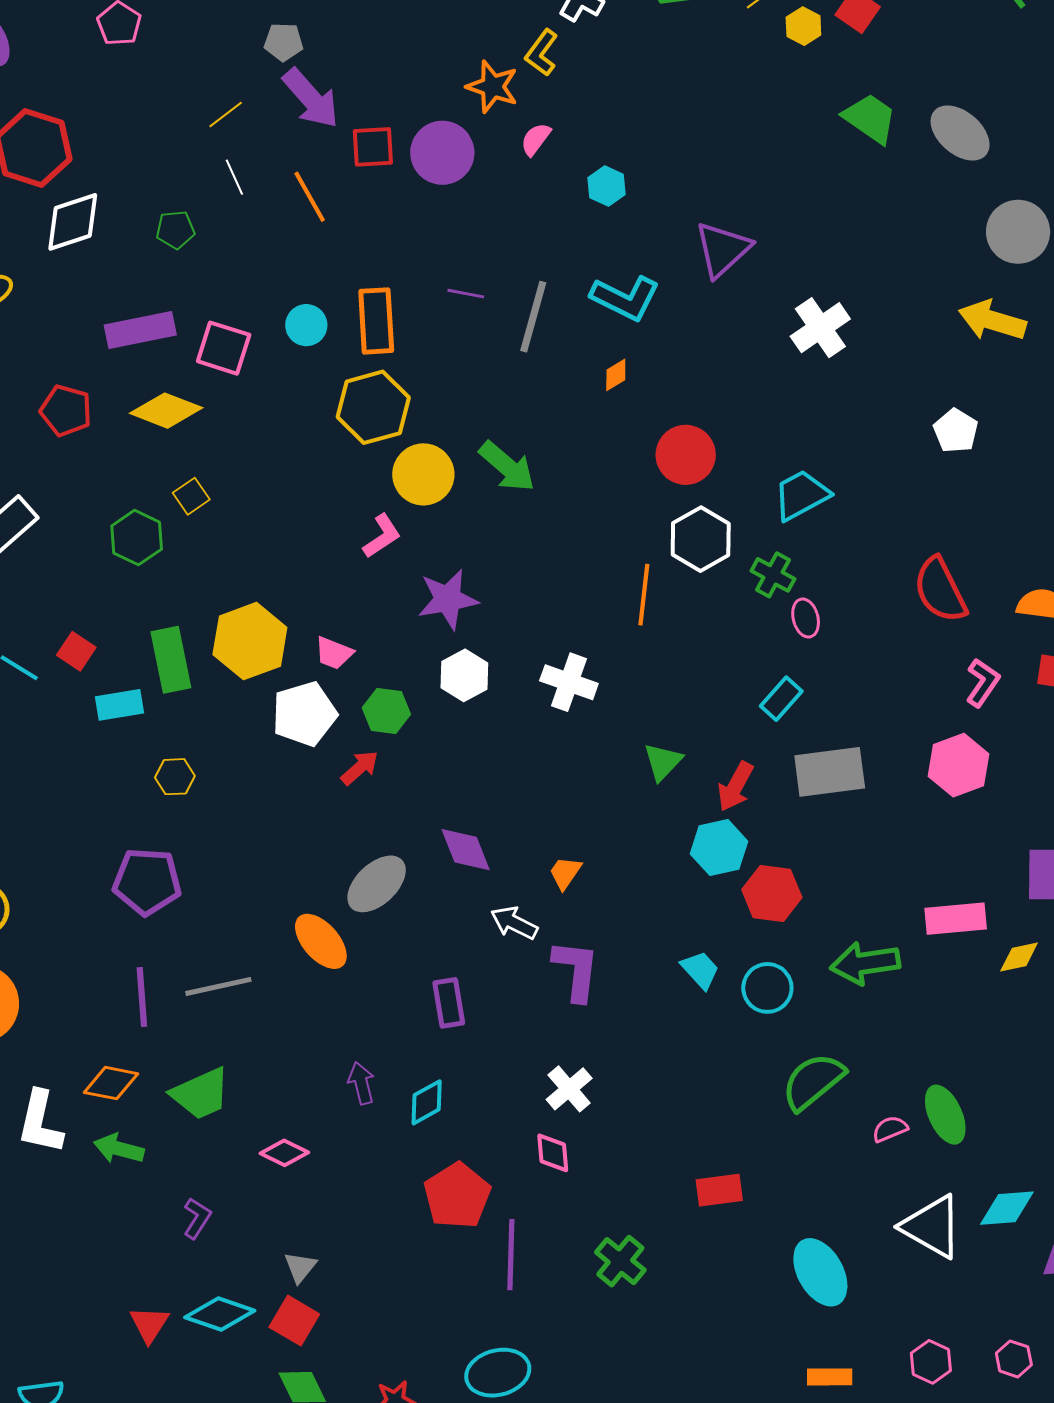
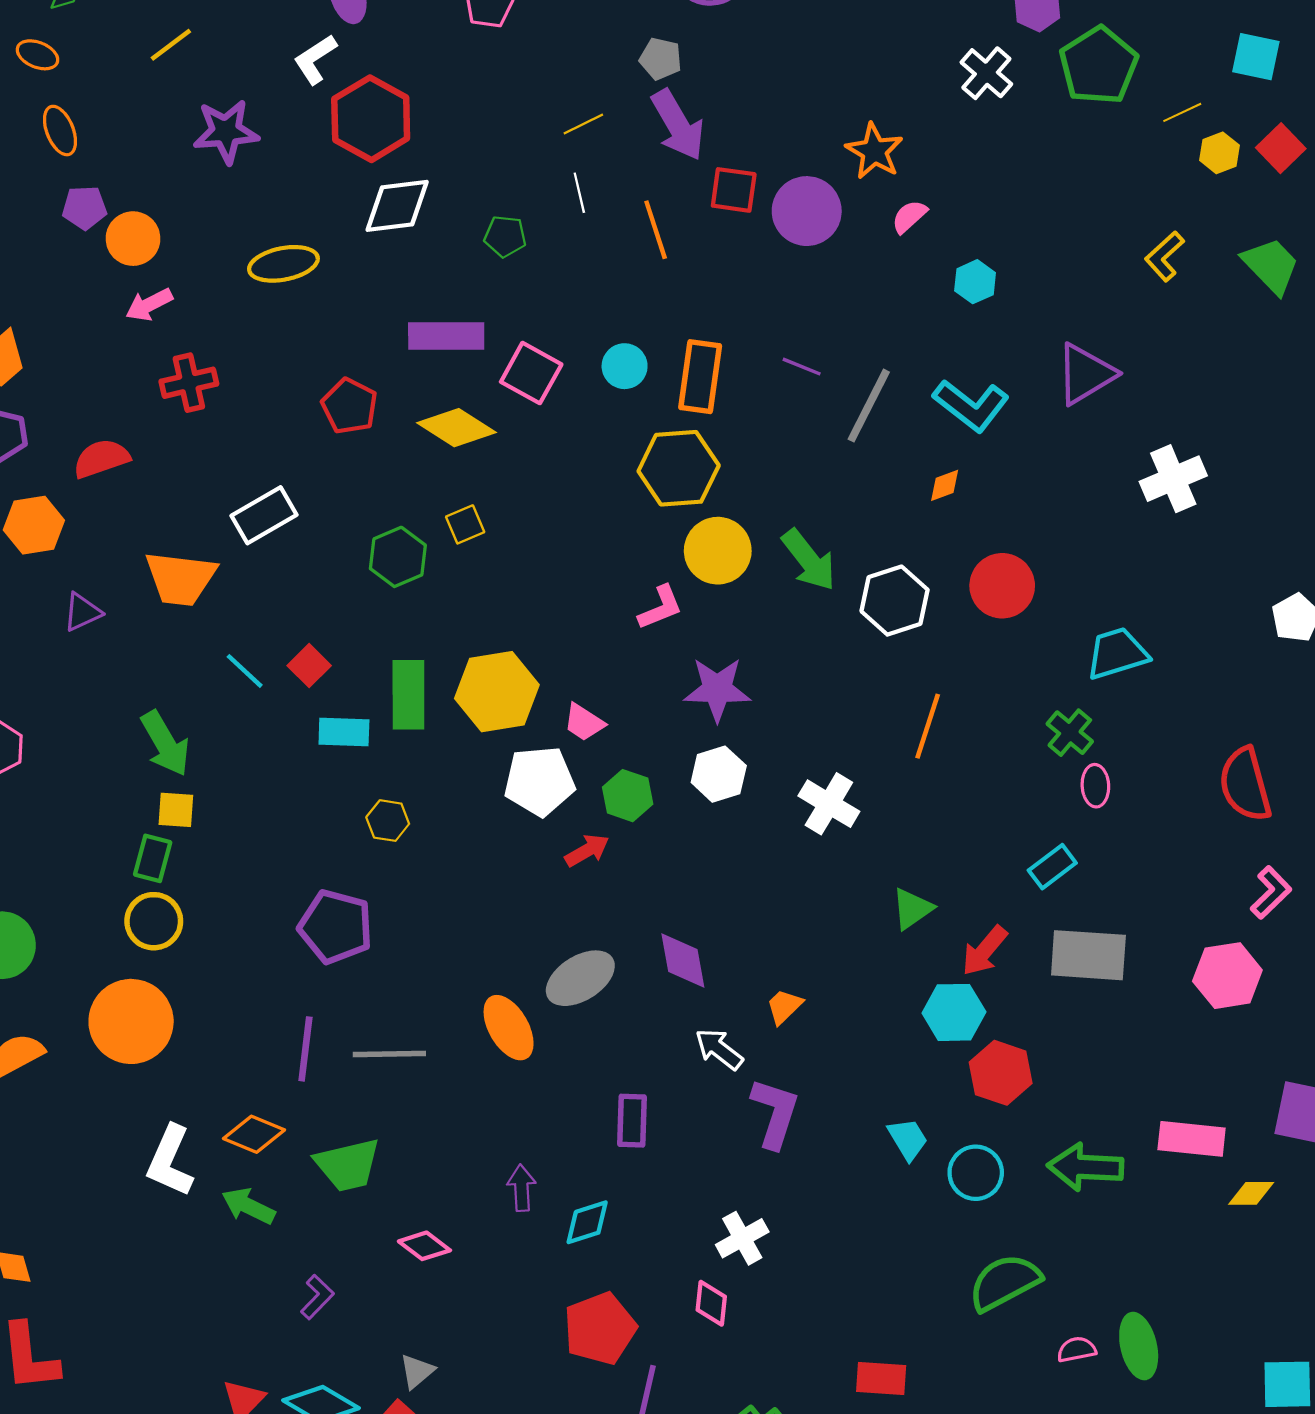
yellow L-shape: (542, 53) -> (1164, 256), moved
white hexagon: (701, 539) -> (895, 601), moved

